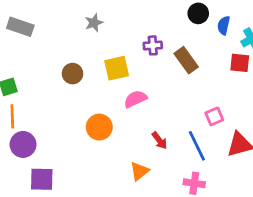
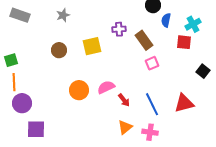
gray star: (94, 23) -> (63, 15), moved
blue semicircle: (224, 25) -> (166, 20), moved
pink semicircle: (135, 99) -> (106, 87), moved
pink square: (214, 116) -> (152, 63), moved
orange triangle: (139, 171) -> (125, 127), moved

